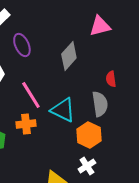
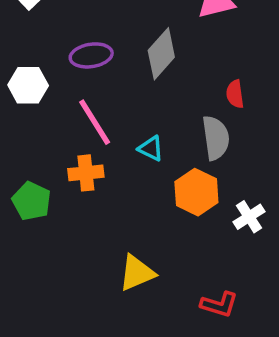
purple ellipse: (22, 45) -> (91, 55), moved, turned -75
cyan triangle: (63, 110) -> (151, 148), size x0.6
white cross: (87, 166) -> (249, 217), moved

